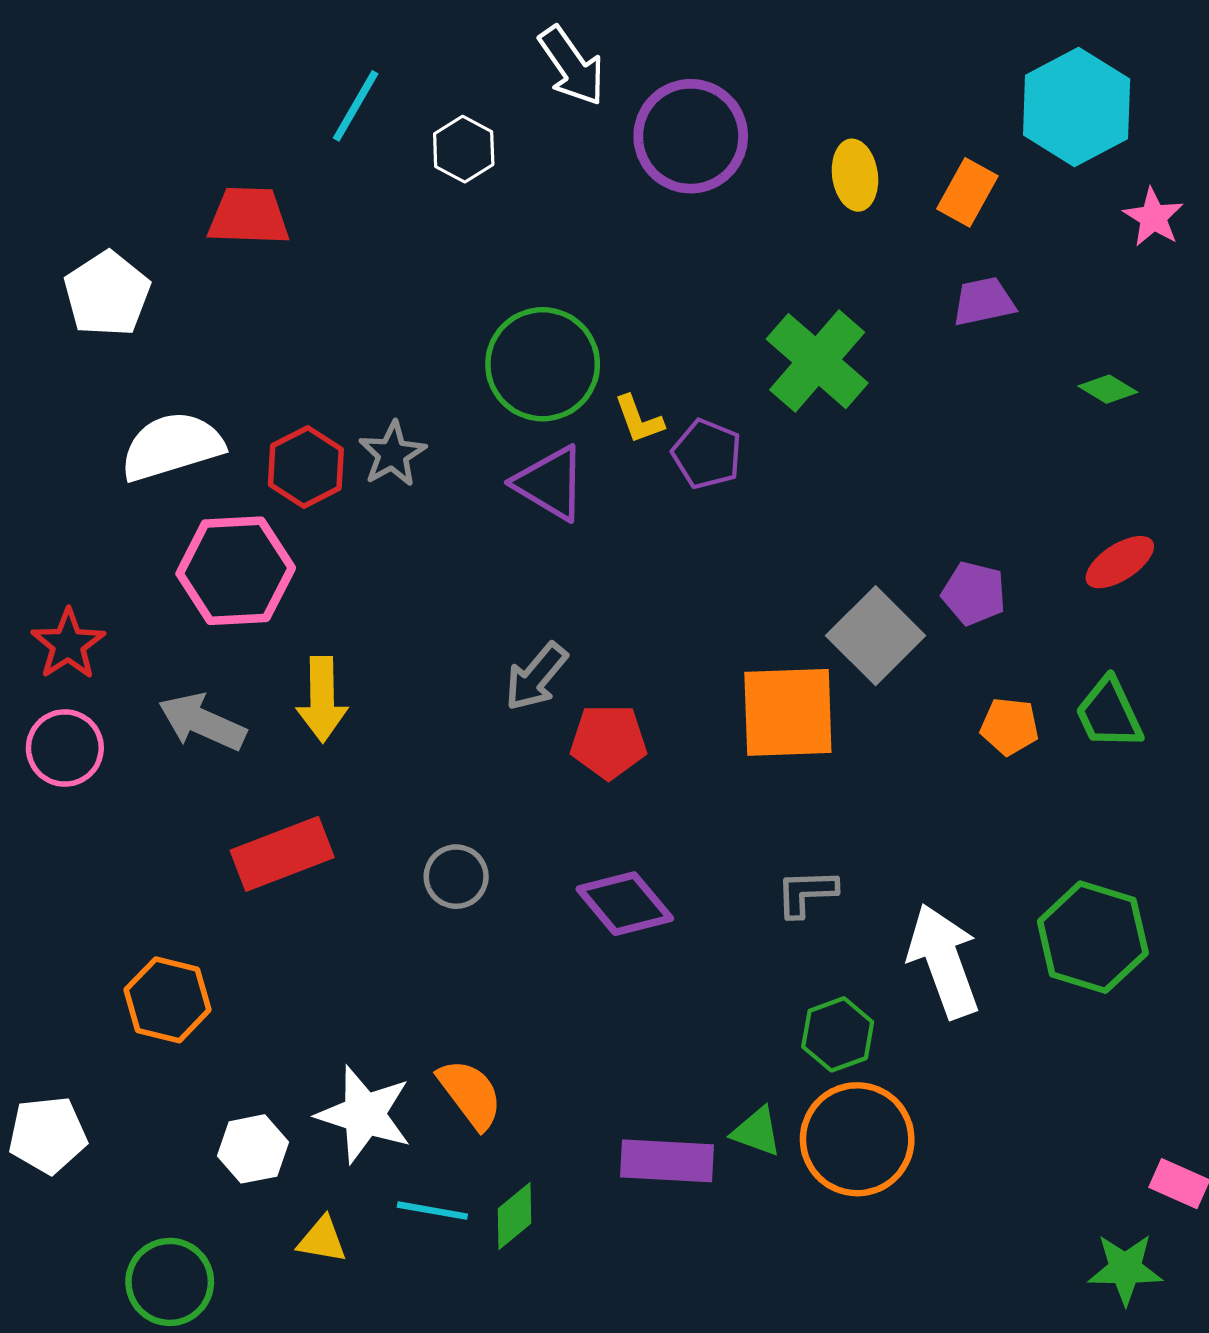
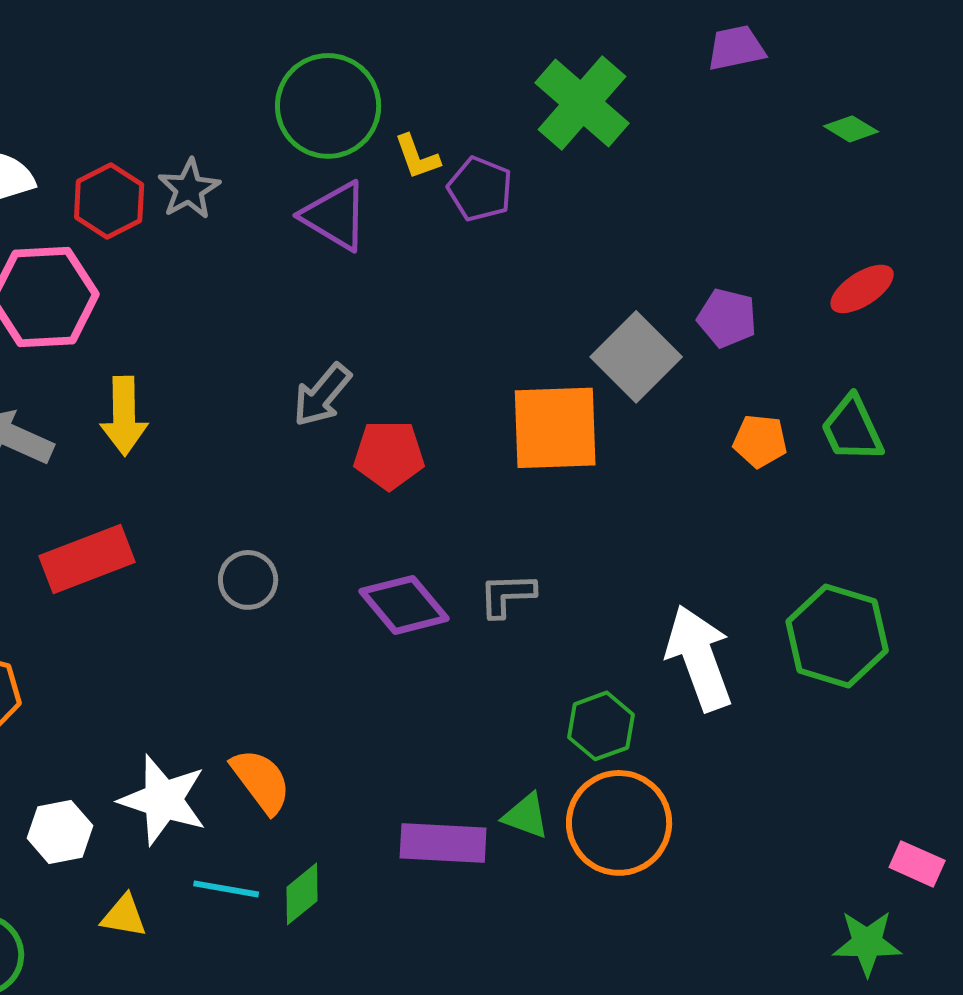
gray L-shape: (806, 893) -> (507, 595), moved

